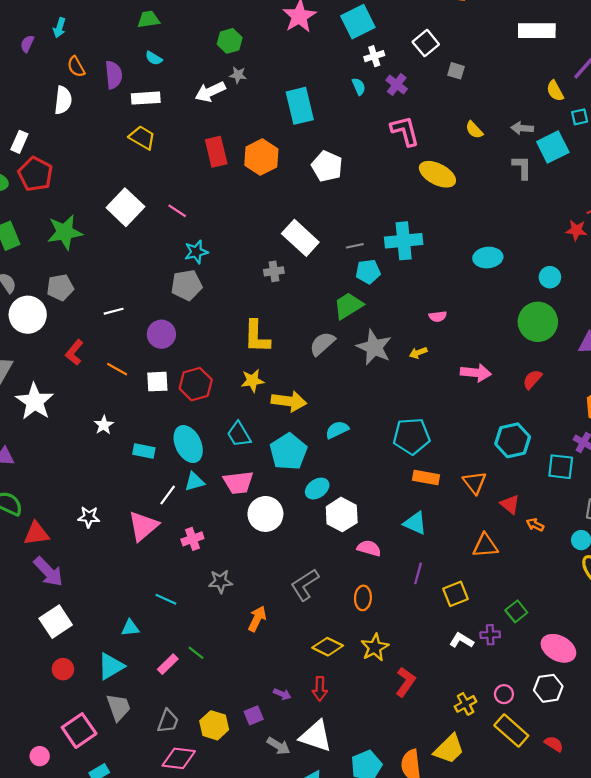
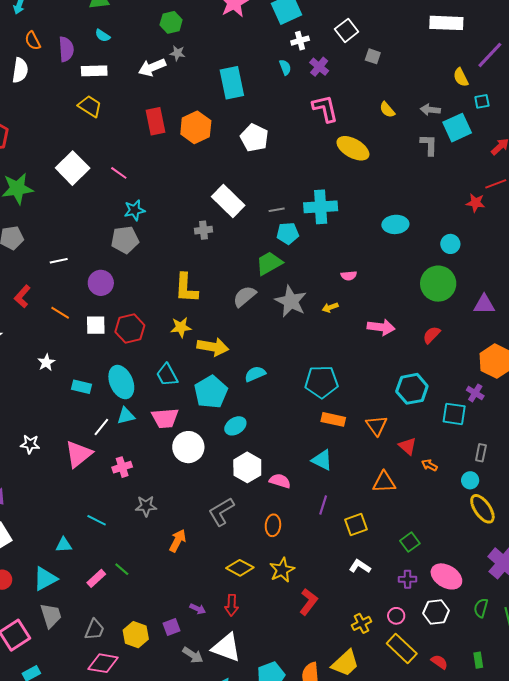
white hexagon: (342, 515) -> (247, 467), moved
purple cross: (490, 635) -> (408, 579), moved

